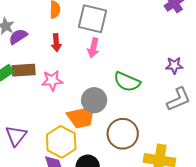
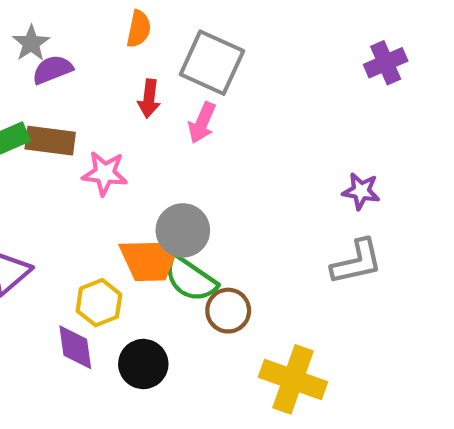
red arrow: (56, 43) -> (149, 99), moved
green semicircle: (127, 82) -> (190, 279), moved
brown circle: (123, 134) -> (228, 311), size x0.7
yellow hexagon: (61, 142) -> (99, 303), size x0.7

